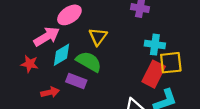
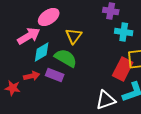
cyan cross: (155, 45) -> (124, 32), moved
red star: (30, 64) -> (13, 88), moved
red arrow: (50, 92) -> (32, 76), moved

